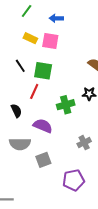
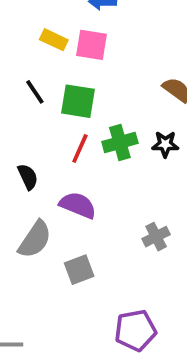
red line: (34, 91) -> (80, 149), moved
green cross: (66, 105) -> (120, 142), moved
gray semicircle: (20, 144) -> (35, 239), turned -55
purple pentagon: (74, 180) -> (135, 330), moved

